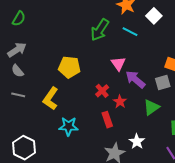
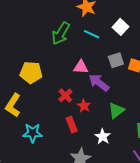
white square: (154, 16) -> (121, 27), moved
pink triangle: (118, 64) -> (81, 67), turned -49
gray square: (163, 82) -> (116, 60), moved
white star: (137, 141) -> (103, 137), moved

